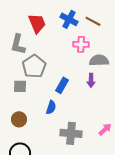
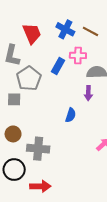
blue rectangle: (62, 85) -> (58, 66), moved
blue semicircle: (51, 107) -> (71, 115), moved
gray cross: (71, 133) -> (38, 149), moved

